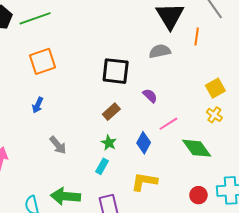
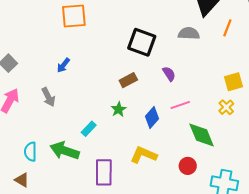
blue arrow: (38, 105) -> (63, 65), moved
gray arrow: (58, 145) -> (48, 97), moved
cyan rectangle: (102, 166) -> (89, 129), moved
red circle: (198, 195) -> (188, 166), moved

